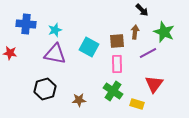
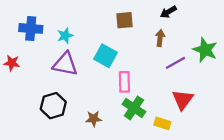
black arrow: (142, 10) -> (168, 12), turned 104
green star: (164, 32) -> (205, 50), moved
brown square: (117, 41) -> (124, 20), moved
pink rectangle: (117, 64) -> (124, 82), moved

